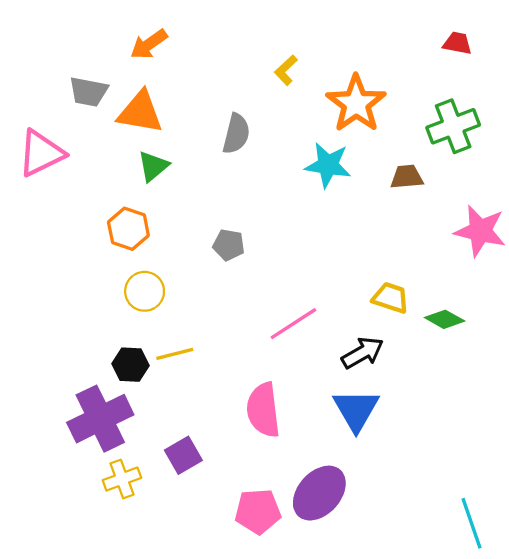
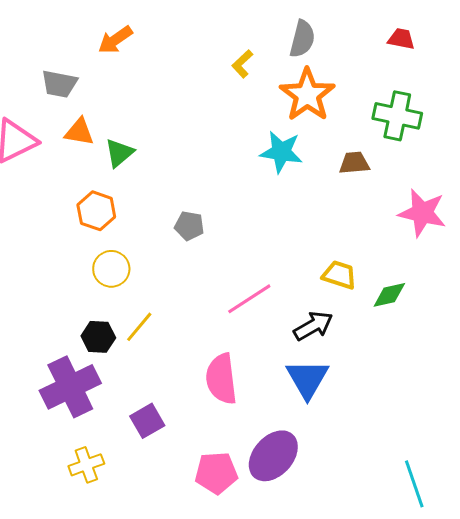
orange triangle: (140, 112) -> (79, 132), moved, size x0.7
green cross: (453, 126) -> (397, 116), turned 33
gray semicircle: (236, 134) -> (302, 39), moved
green diamond: (445, 319) -> (389, 295), turned -42
yellow line: (175, 354) -> (139, 327), turned -36
yellow cross: (122, 479) -> (86, 465), moved

